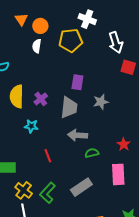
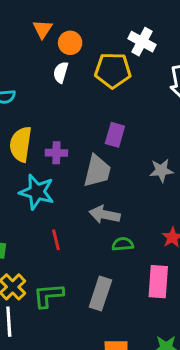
purple cross: (41, 99) -> (56, 153), turned 32
gray star: (101, 102) -> (161, 170), moved
cyan star: (31, 126) -> (37, 192), size x1.6
gray rectangle: (81, 187) -> (100, 294), turned -45
green L-shape: (48, 193) -> (48, 295), turned 35

